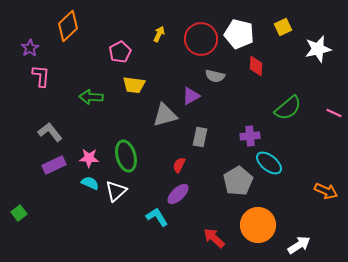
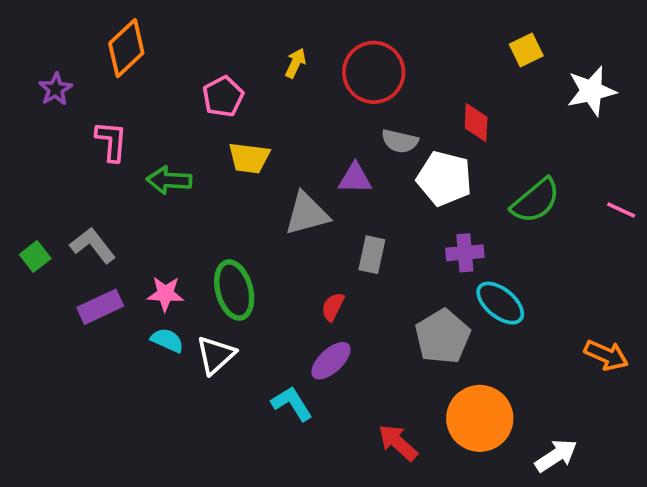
white pentagon: (239, 34) -> (444, 178), moved
pink L-shape: (41, 76) -> (111, 141), moved
purple triangle: (191, 96) -> (355, 178), turned 30
green square: (19, 213) -> (35, 257), moved

